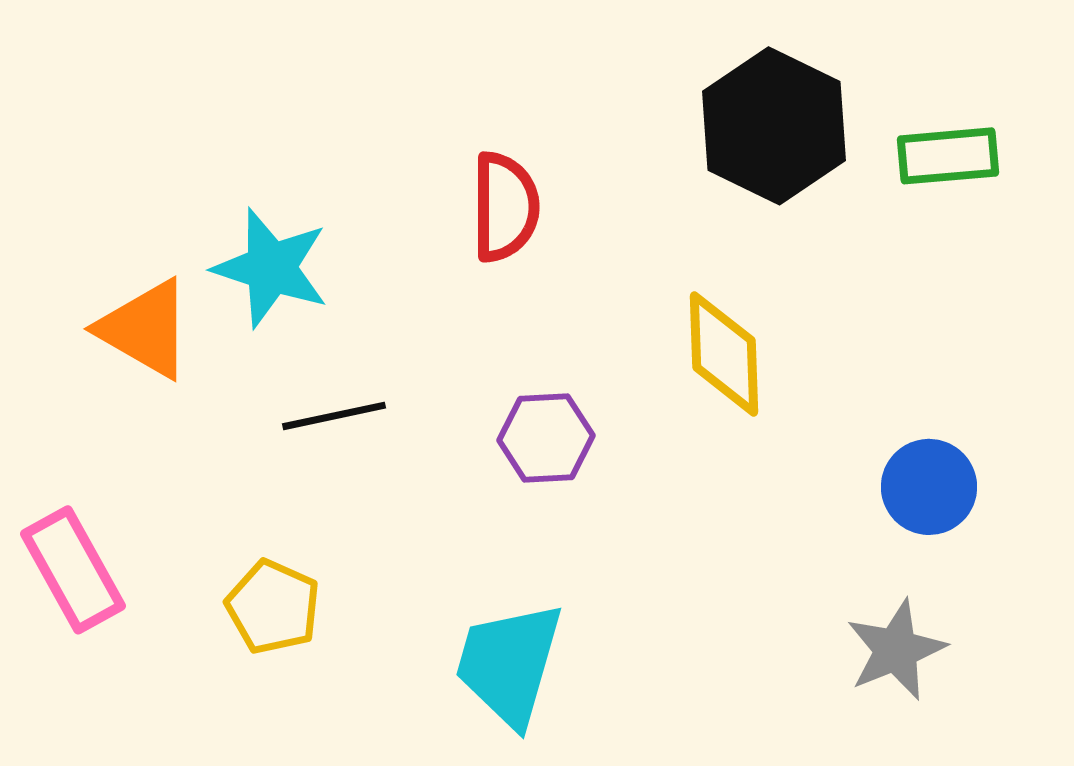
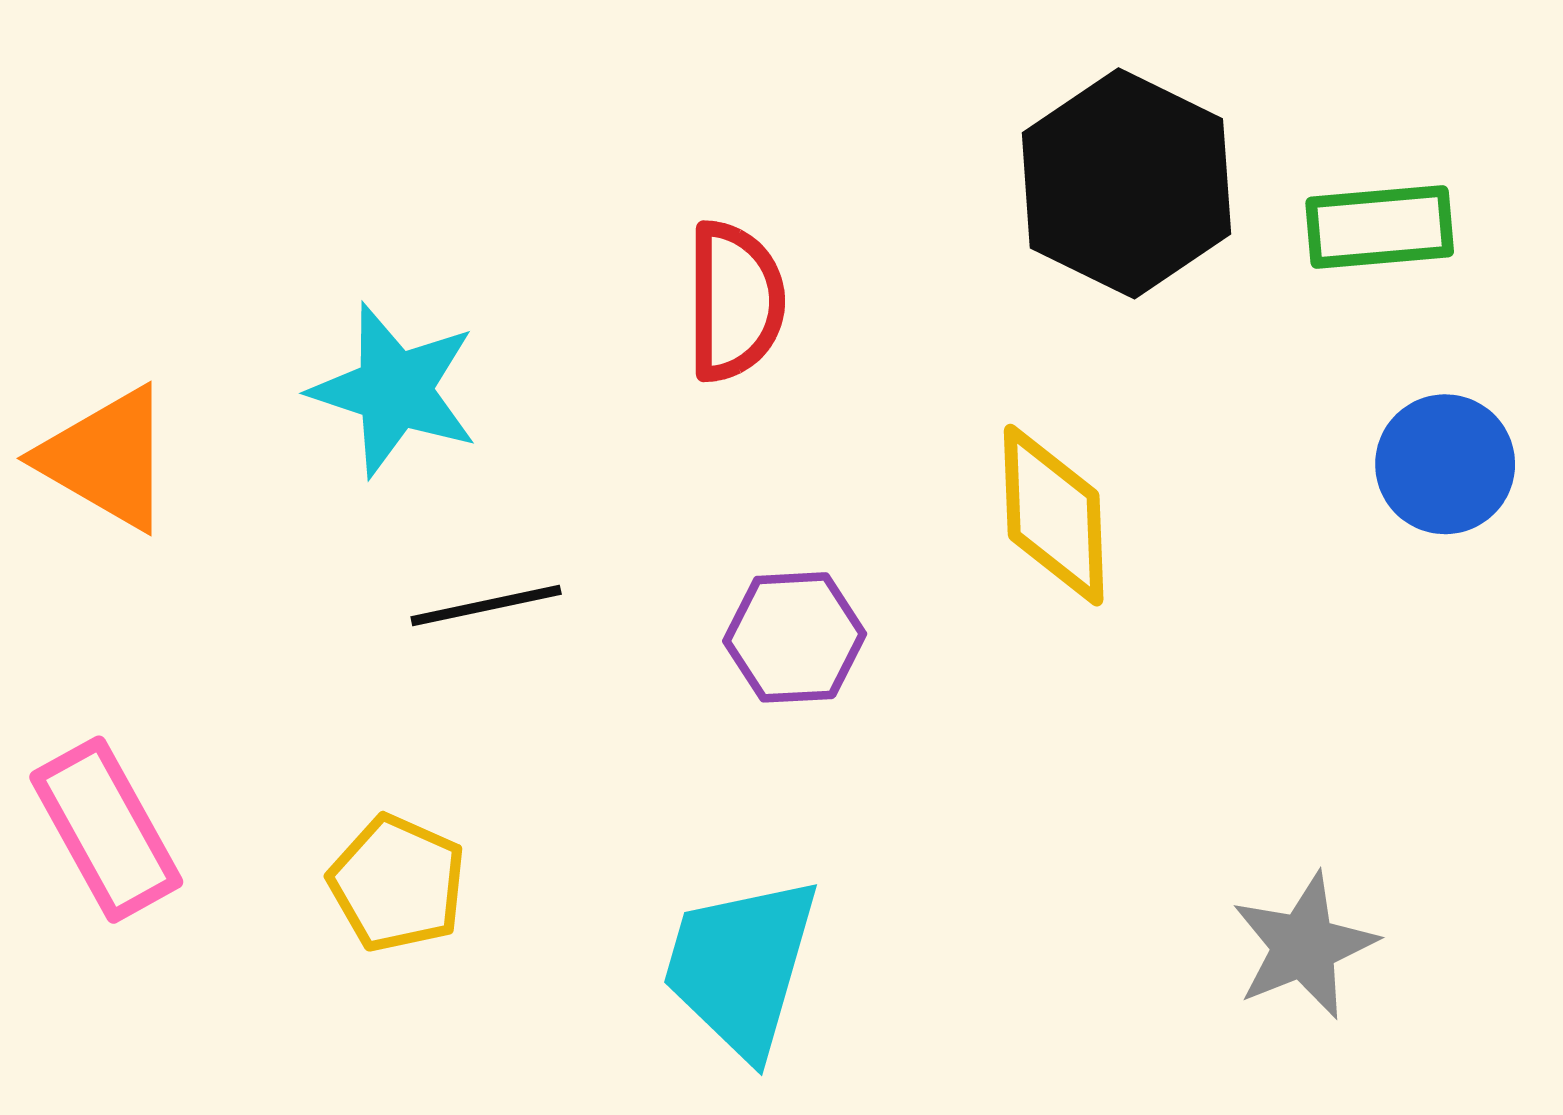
orange triangle: (145, 329) -> (106, 458), moved
blue circle: (929, 487) -> (1445, 464), moved

